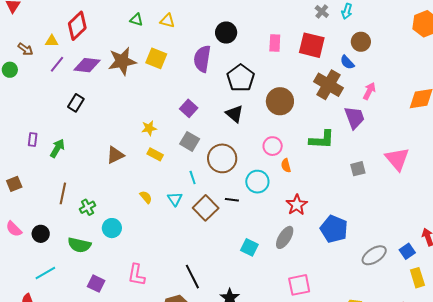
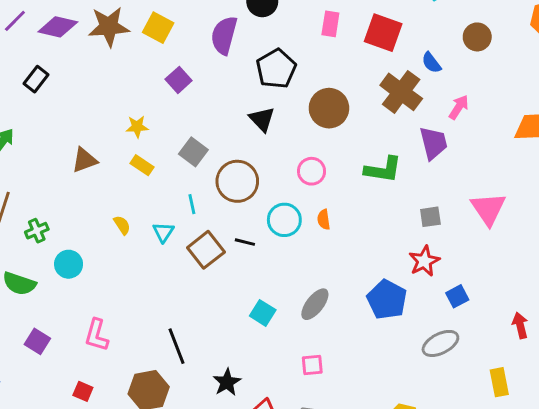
brown circle: (361, 42) -> (477, 37), moved
purple square: (189, 108) -> (179, 80), moved
orange semicircle: (286, 165) -> (324, 220), moved
red star: (297, 205) -> (424, 261), moved
blue square: (407, 251) -> (457, 296), moved
pink square: (299, 285) -> (312, 365), moved, size x0.7

